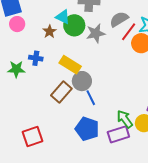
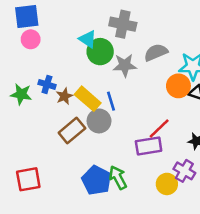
brown star: (50, 32) -> (64, 96), moved
red line: (129, 32) -> (159, 129), moved
blue line: (91, 98) -> (111, 101), moved
green arrow: (125, 119) -> (118, 178), moved
purple rectangle: (118, 134) -> (149, 146), moved

